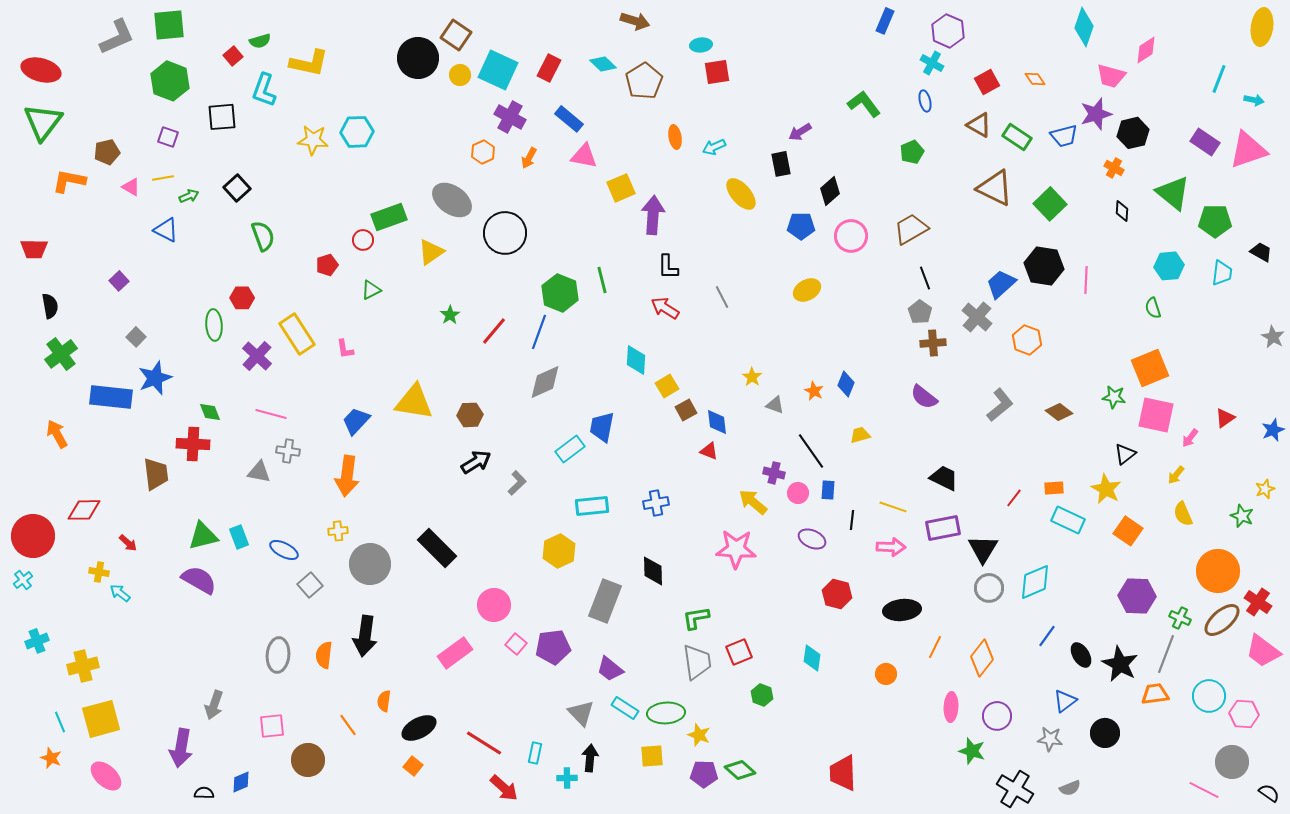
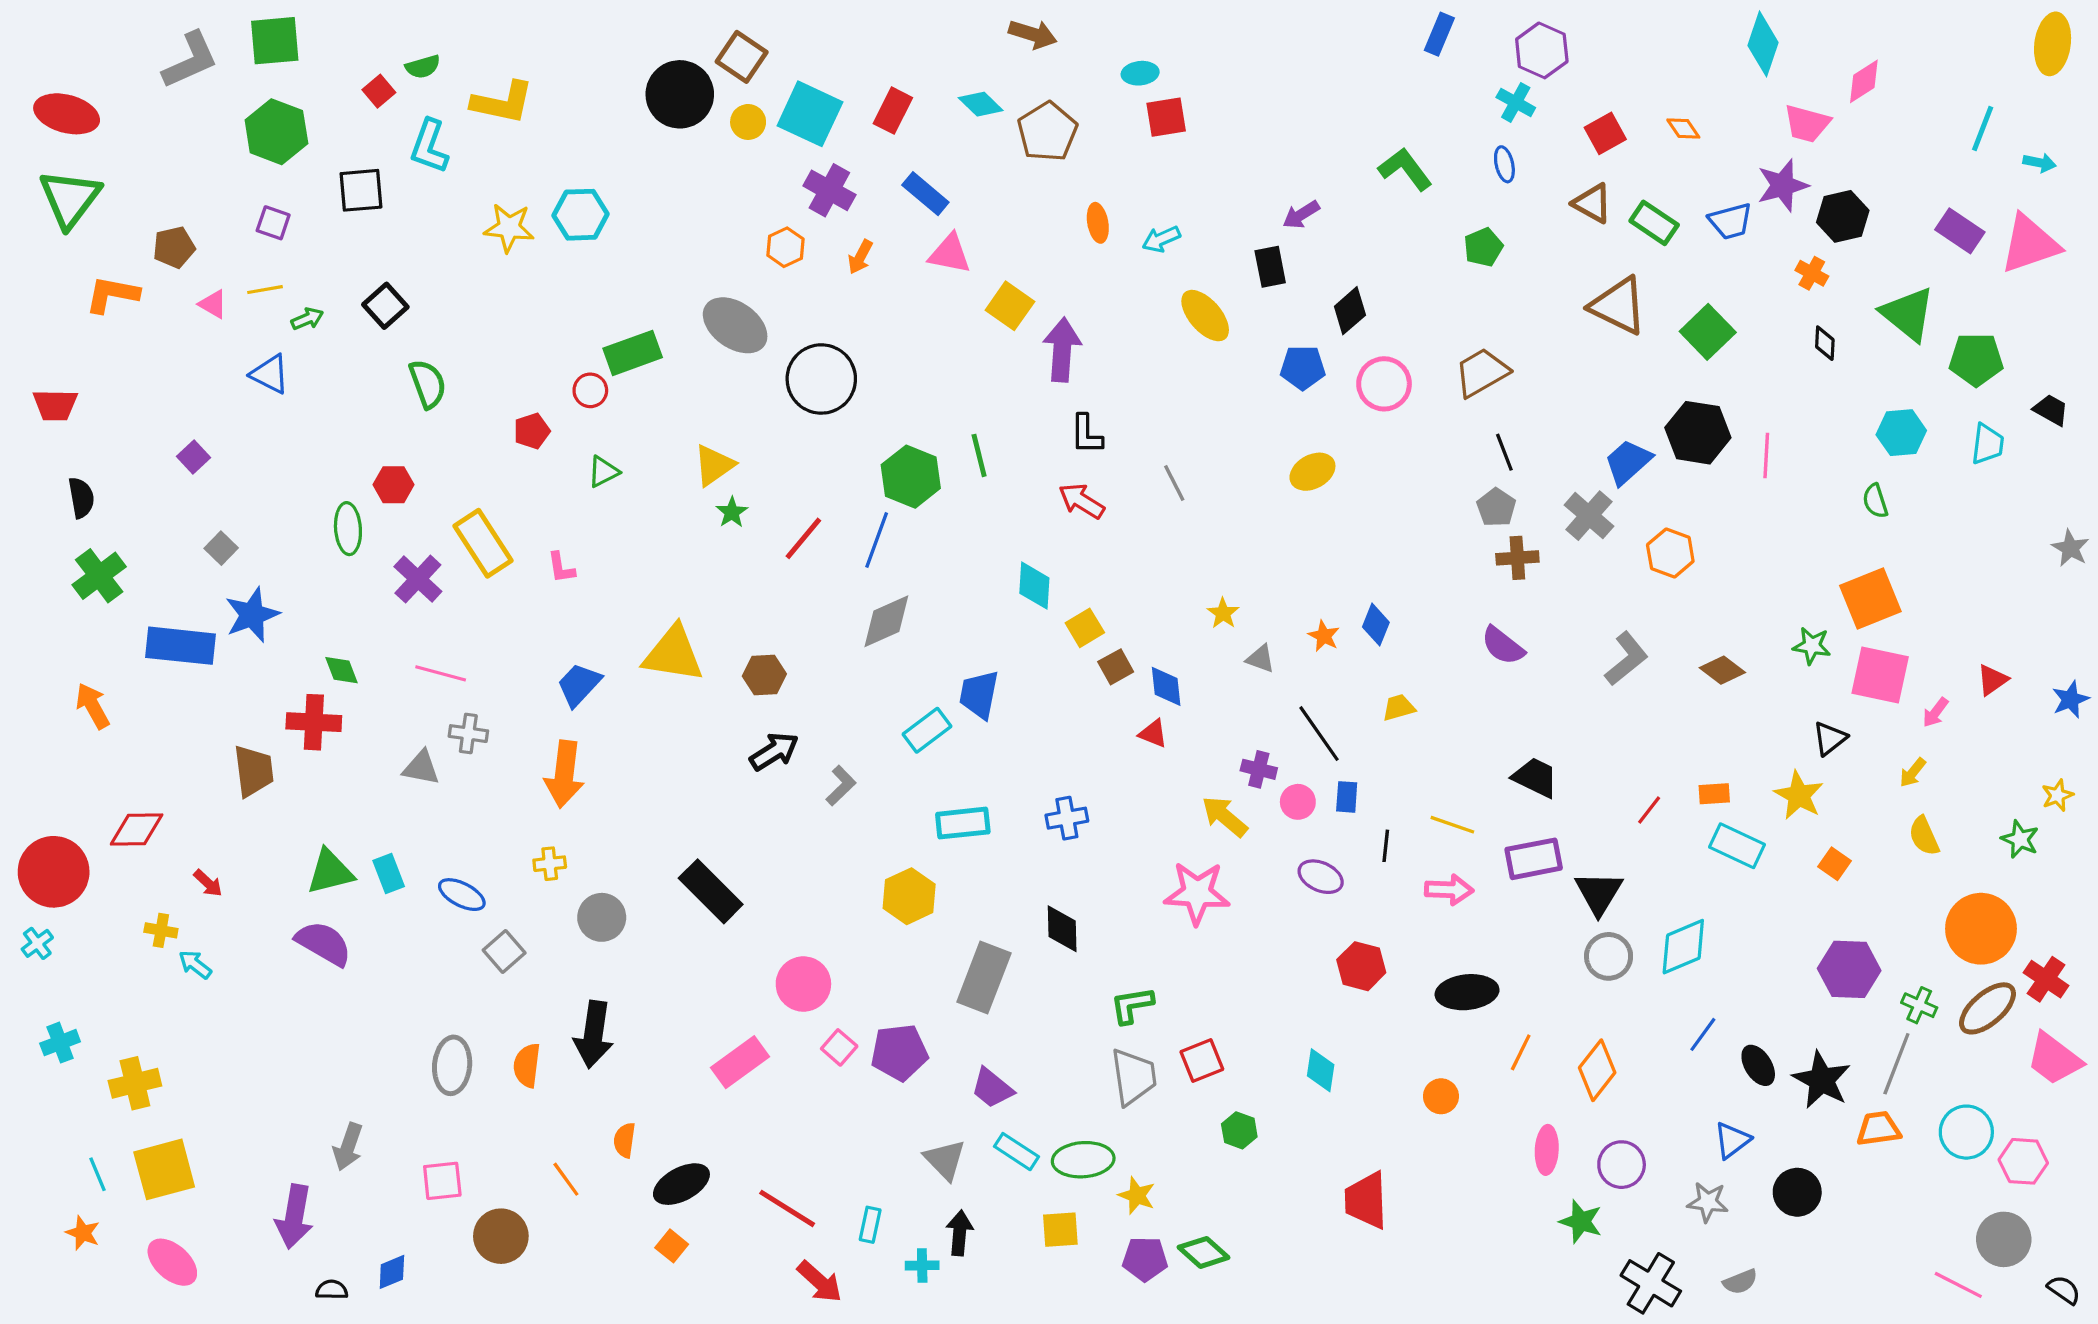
yellow square: (621, 188) -> (1010, 306), turned -32
yellow triangle: (431, 252) -> (714, 465), moved
orange square: (1128, 531) -> (1835, 864), size x0.7
gray circle: (370, 564) -> (602, 917), size x0.7
red trapezoid: (843, 773) -> (1366, 1200), moved

